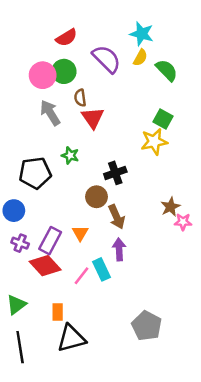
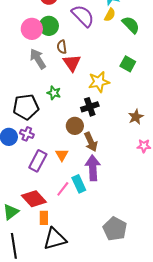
yellow star: (154, 142) -> (99, 82), moved
brown star: (170, 207) -> (136, 117), moved
purple cross: (20, 243) -> (27, 134), moved
purple arrow: (119, 249) -> (93, 168), size x1.4
red diamond: (45, 266) -> (34, 199), moved

